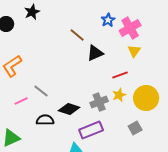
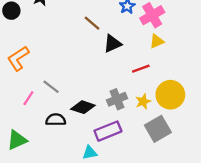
yellow triangle: (134, 51) -> (157, 41), turned 32
yellow star: (119, 95) -> (143, 102), moved
pink line: (21, 101) -> (28, 98), turned -32
gray square: (135, 128) -> (158, 129), size x1.6

